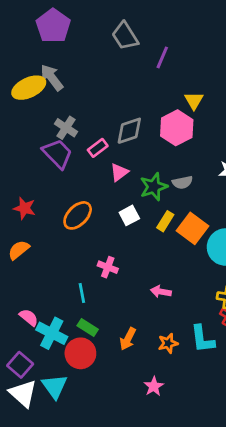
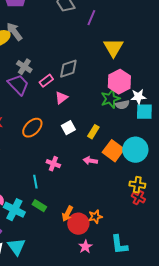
yellow triangle: (194, 101) -> (113, 48), size x1.5
pink hexagon: (177, 128) -> (119, 82), moved
gray semicircle: (182, 182) -> (122, 105), moved
green star: (154, 187) -> (110, 99), moved
orange square: (192, 228) -> (113, 151), moved
pink arrow: (161, 292) -> (90, 161), moved
cyan L-shape: (203, 339) -> (119, 245), moved
red circle: (80, 353) -> (78, 224), moved

